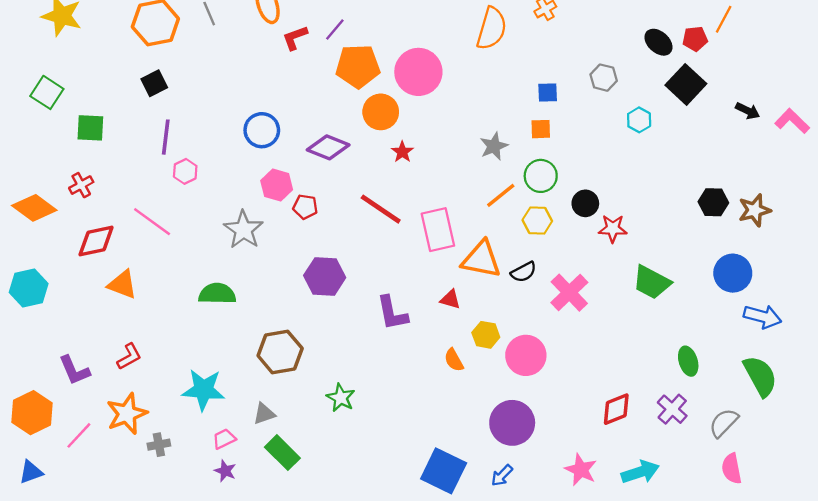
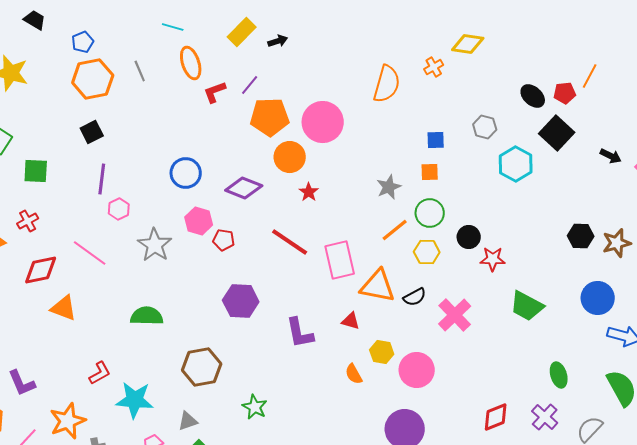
cyan hexagon: (639, 120) -> (516, 164), size x1.6
gray star: (243, 230) -> (155, 245), moved
red L-shape: (129, 357) -> (100, 373), moved

